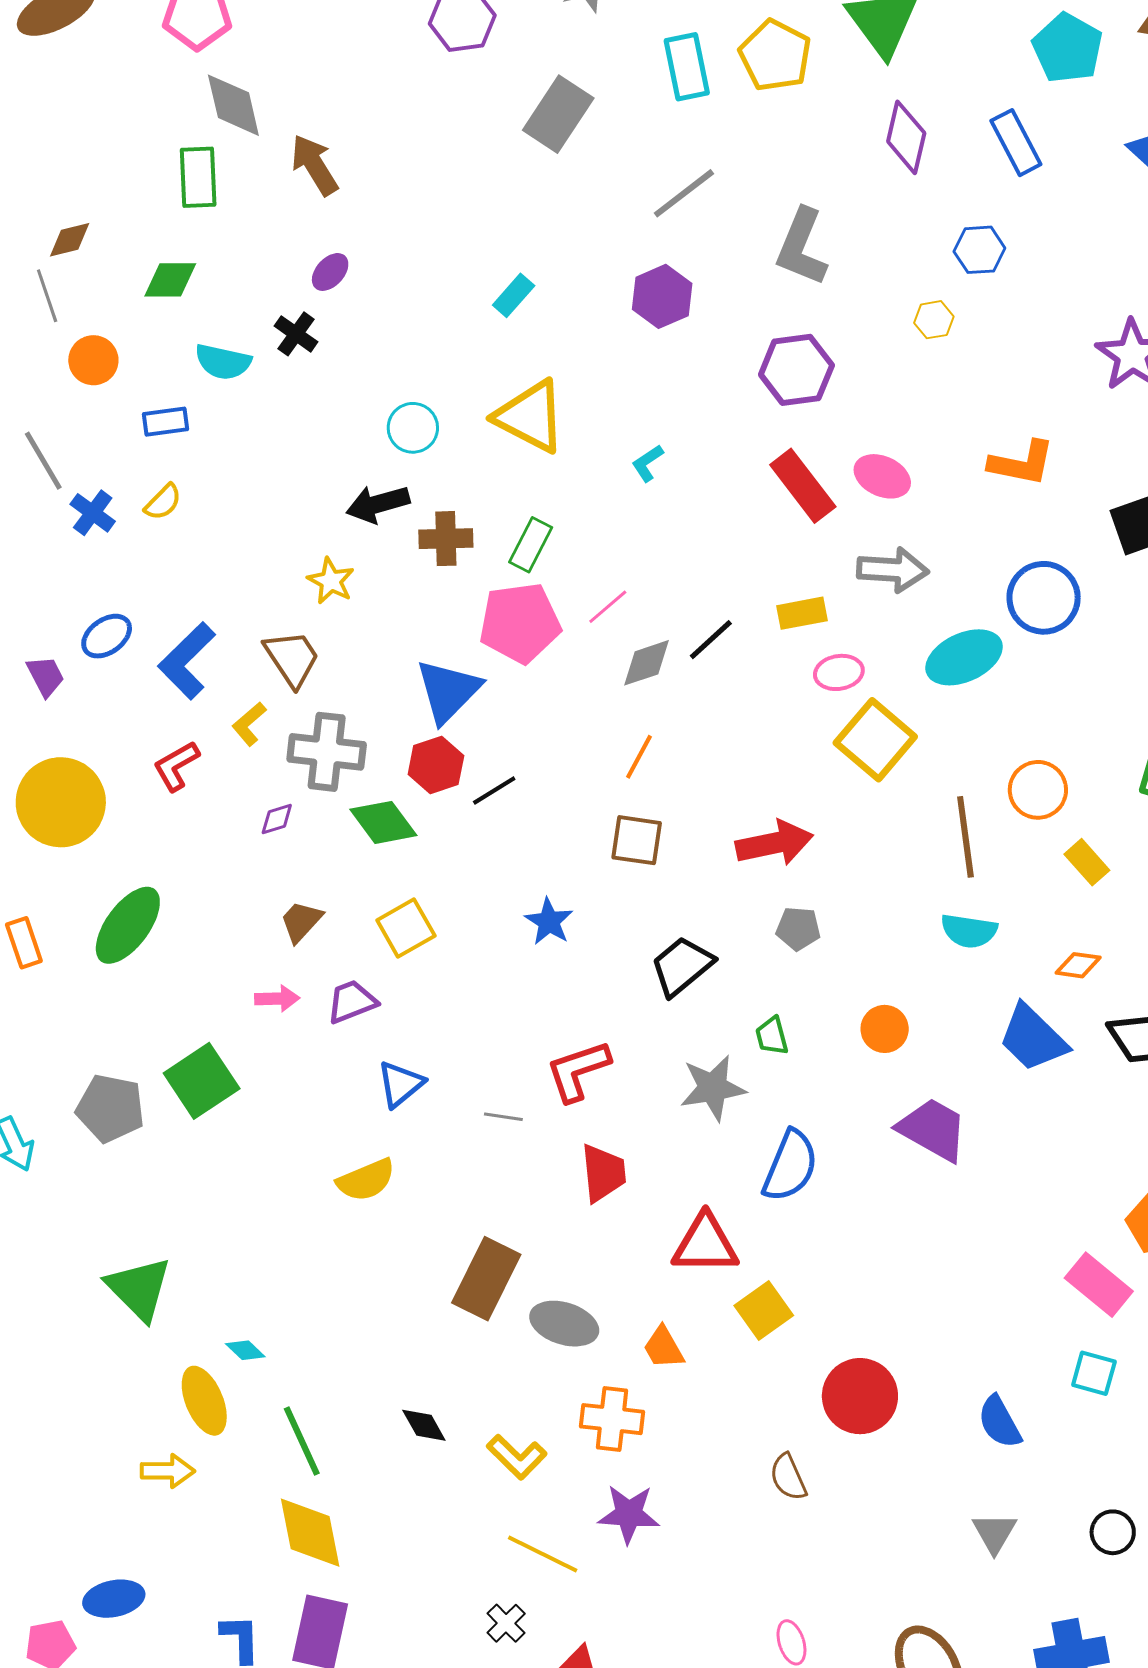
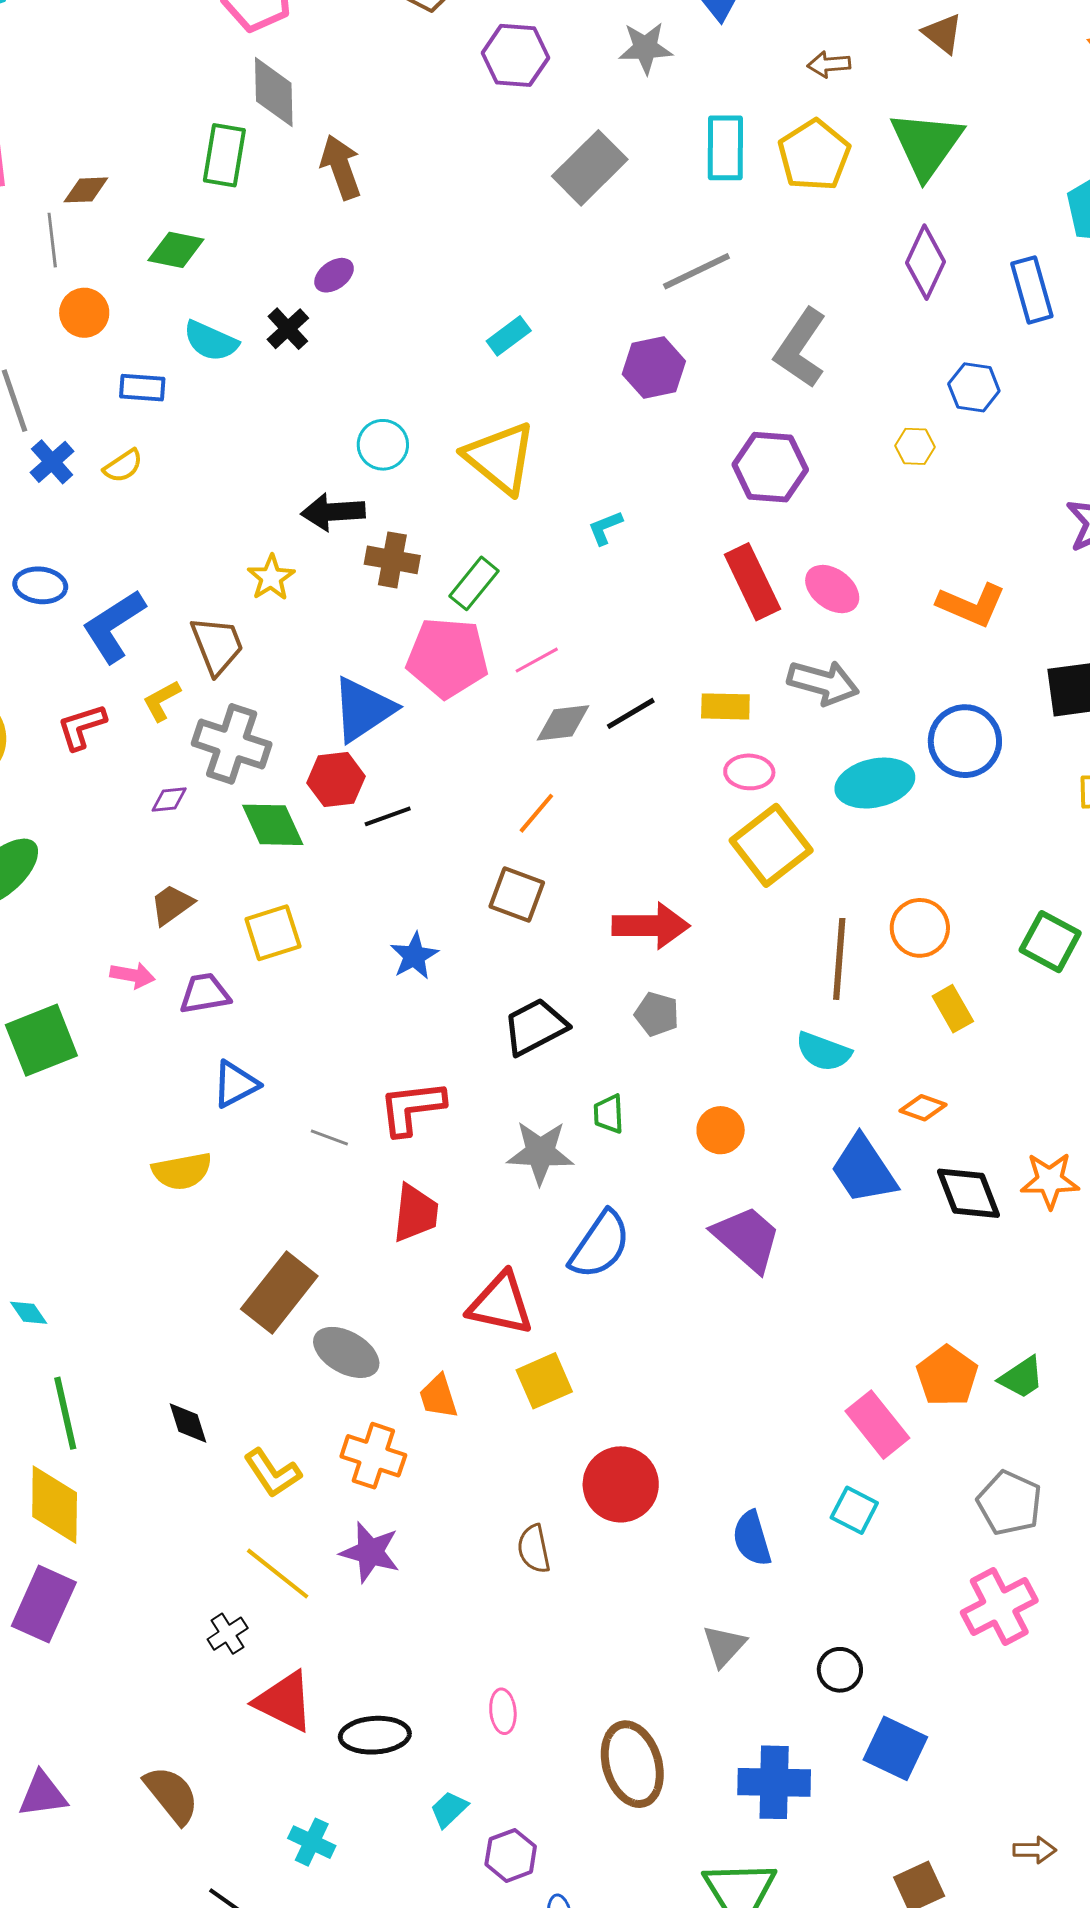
blue ellipse: (107, 636) -> (40, 585), turned 30

